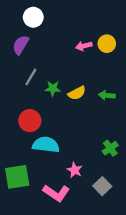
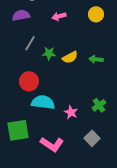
purple semicircle: (21, 45) -> (21, 15), turned 48
pink arrow: (84, 46) -> (59, 16), moved
pink star: (75, 170) -> (71, 112), moved

